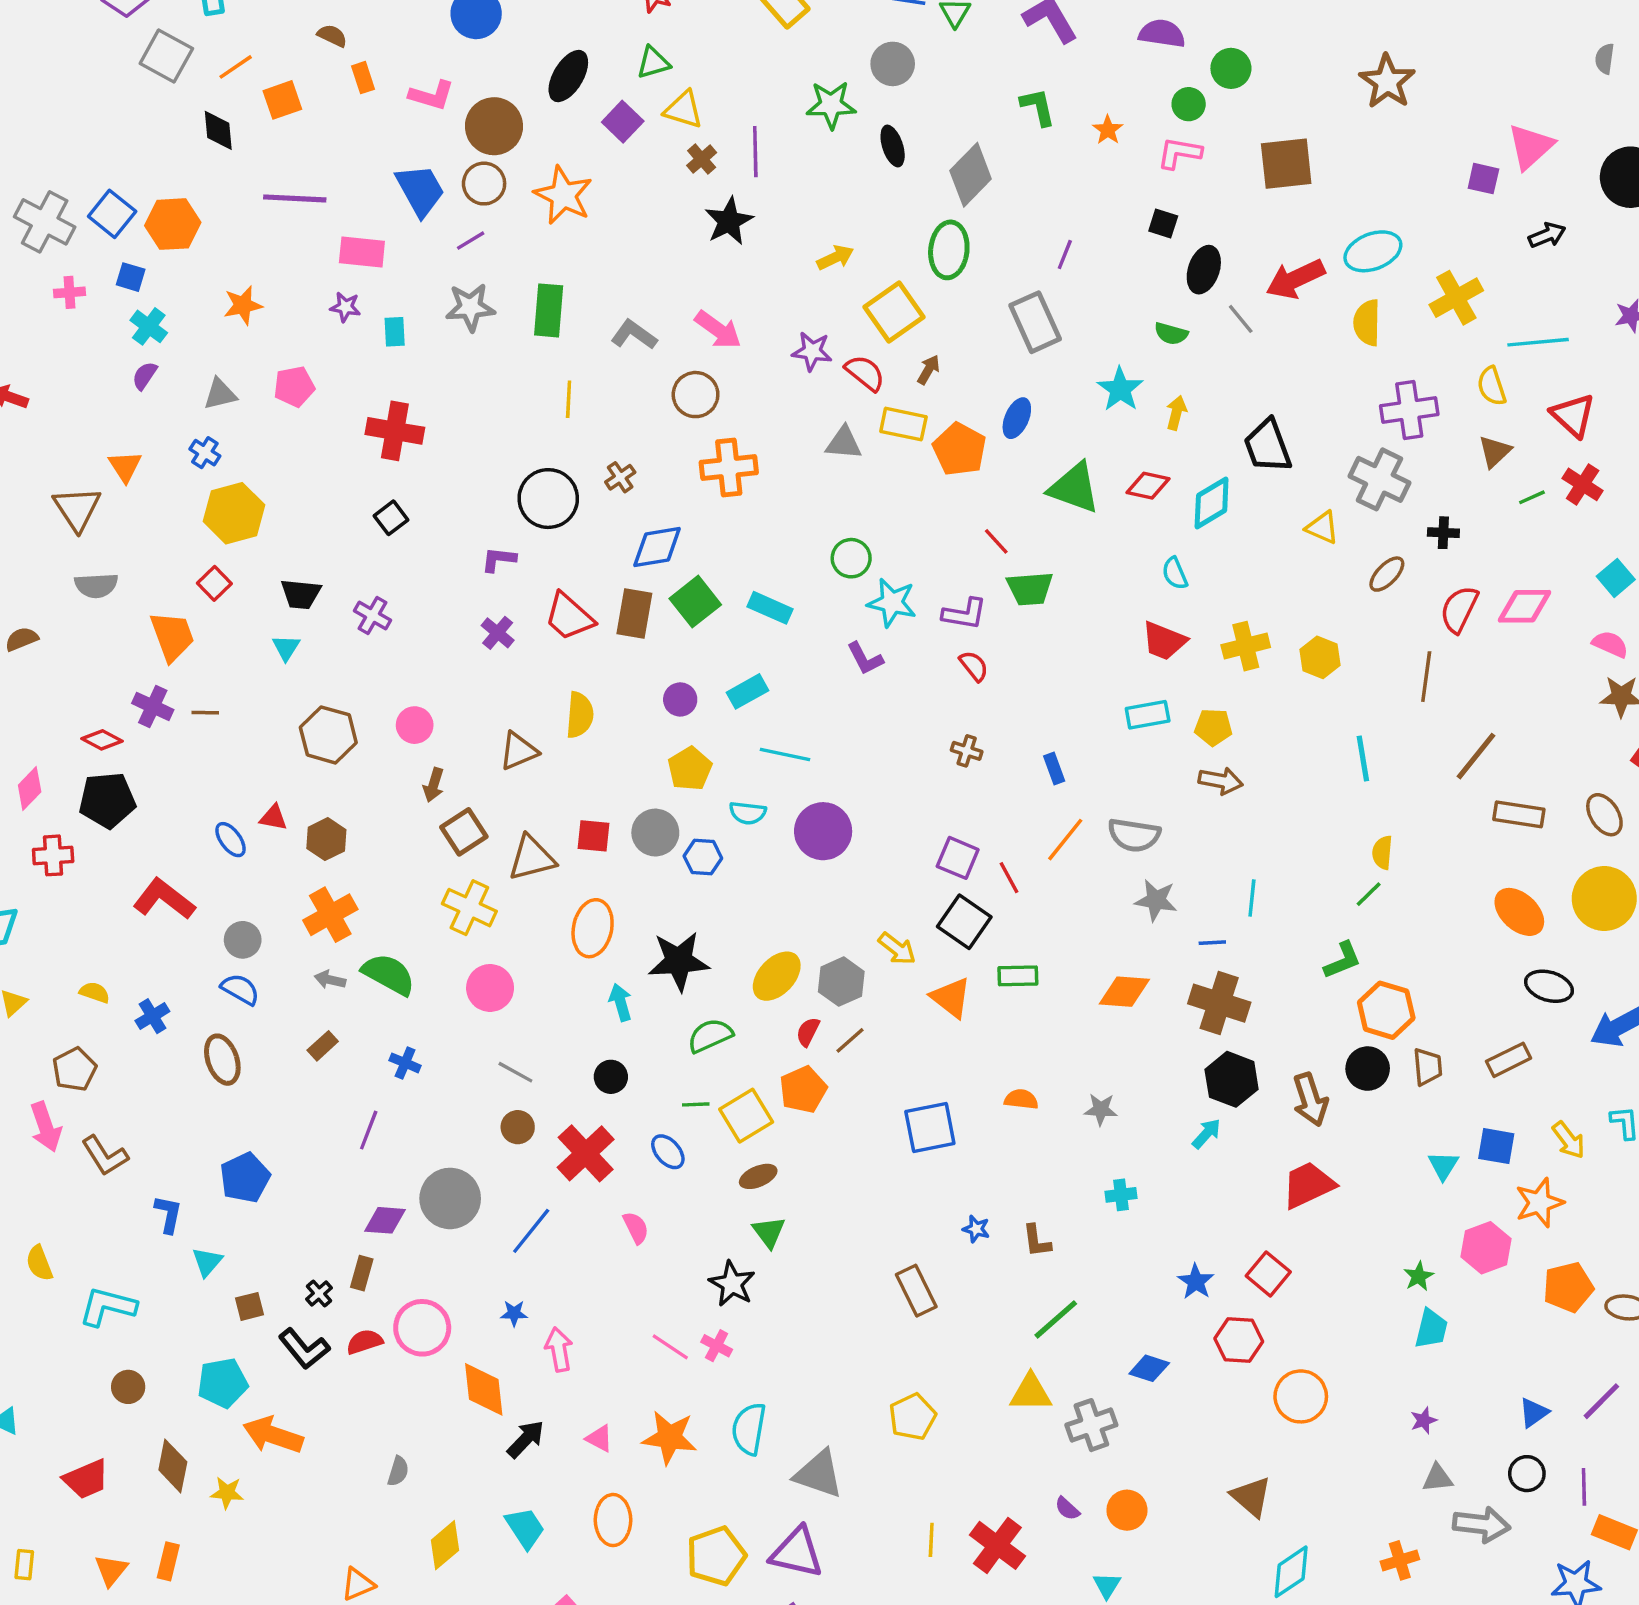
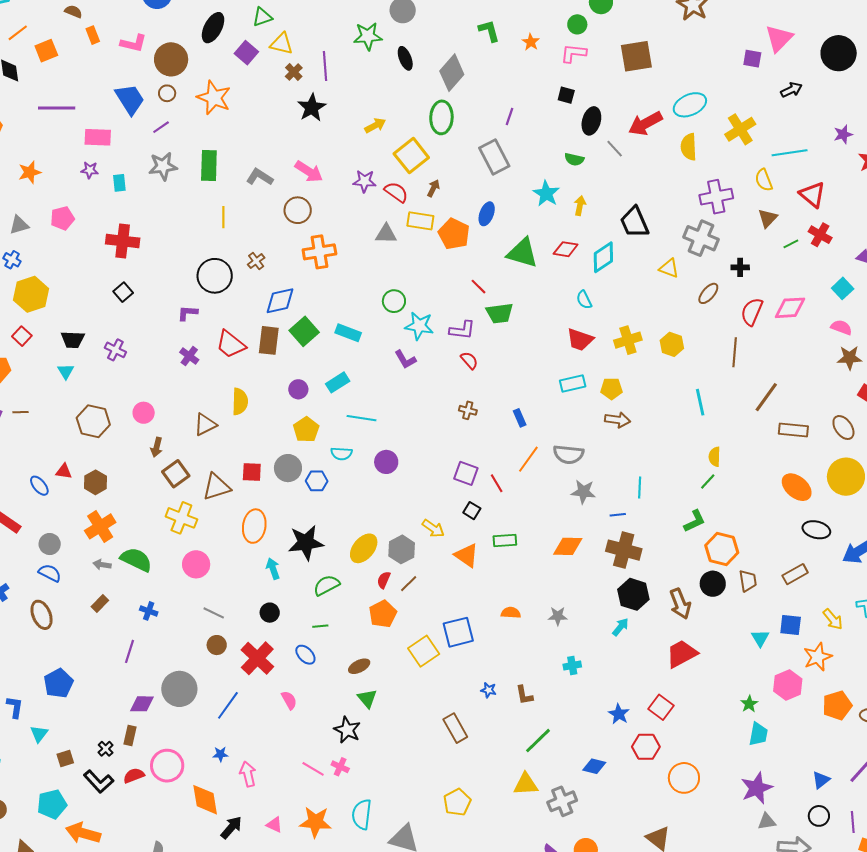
brown circle: (484, 184) -> (167, 93), size x0.7
purple circle: (823, 831) -> (386, 462), size x0.7
black square: (964, 922) -> (472, 511), size x0.6
yellow square: (746, 1116) -> (424, 651), moved
purple star: (1424, 1420) -> (757, 788), size x2.0

